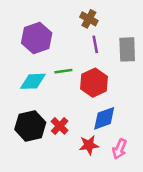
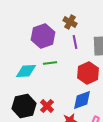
purple hexagon: (37, 38) -> (43, 36), moved
red hexagon: (94, 83) -> (88, 73), moved

